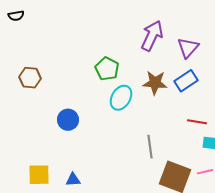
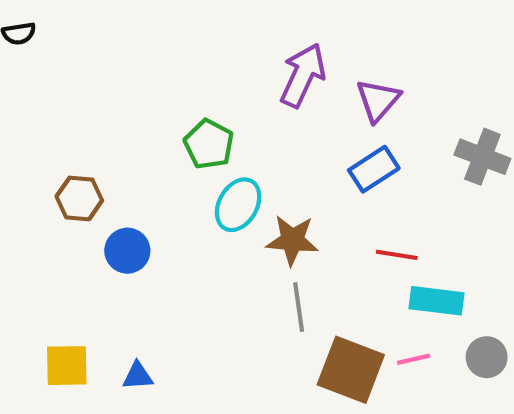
brown hexagon: (30, 78) -> (79, 198), moved
brown star: (155, 83) -> (292, 240), moved

